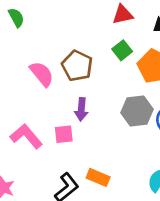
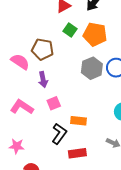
purple arrow: (81, 109) -> (43, 80), moved
pink square: (64, 134) -> (54, 103), moved

